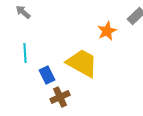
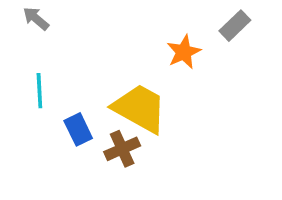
brown cross: (60, 97) -> (122, 149), moved

